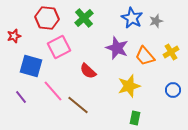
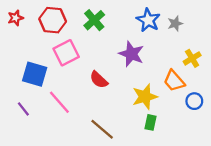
red star: (14, 36) -> (16, 18), moved
orange trapezoid: (145, 56) -> (174, 81), moved
brown line: (78, 105) -> (102, 129), moved
green rectangle: (135, 118) -> (150, 122), moved

